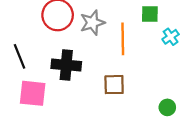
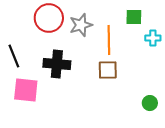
cyan cross: (171, 37) -> (153, 38), turned 35
brown square: (114, 85) -> (108, 70), moved

